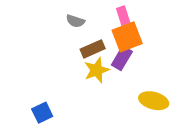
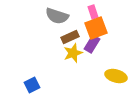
gray semicircle: (75, 21) -> (57, 16), size x1.6

